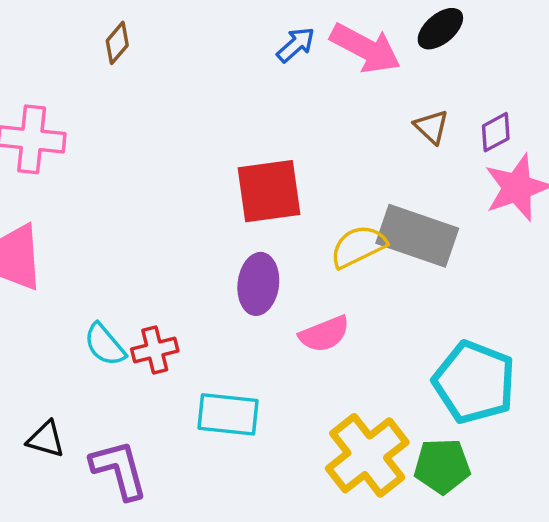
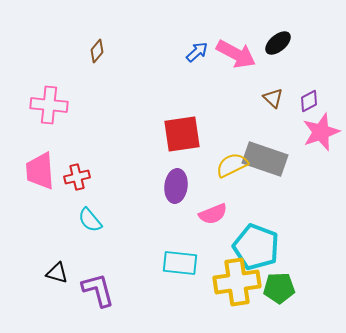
red cross: (155, 350) -> (77, 177), moved
cyan pentagon: (474, 382) -> (256, 247), moved
cyan rectangle: (228, 414) -> (180, 263), moved
yellow cross: (367, 455) -> (237, 282), turned 30

